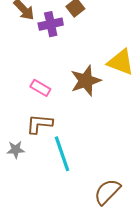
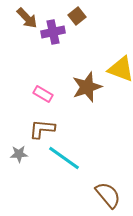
cyan line: (62, 154) -> (64, 158), turned -36
brown semicircle: (107, 192) -> (108, 195), turned 96

